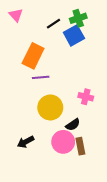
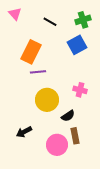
green cross: (78, 18) -> (83, 20), moved
black line: (54, 24) -> (50, 22), turned 64
blue square: (74, 35) -> (77, 45), moved
pink circle: (63, 142) -> (57, 145), moved

